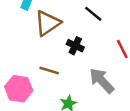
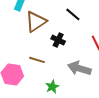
gray arrow: (102, 81) -> (79, 68), turned -30

